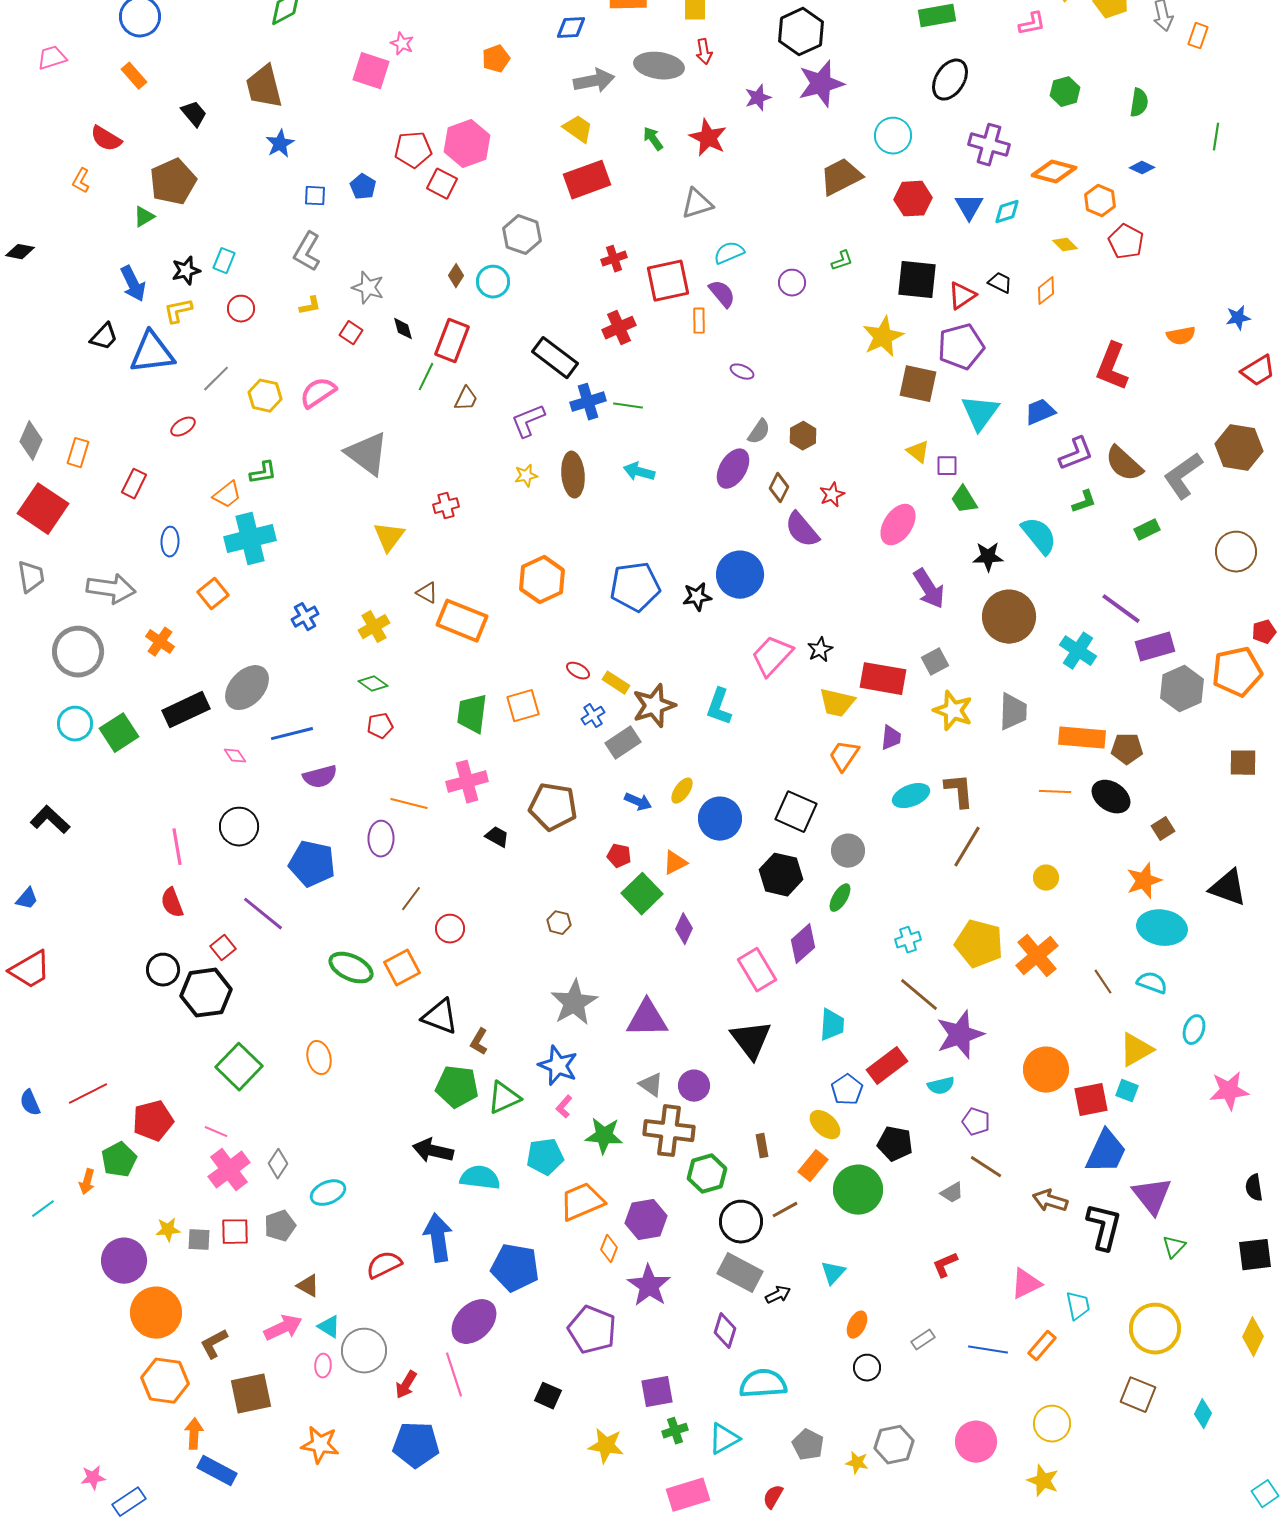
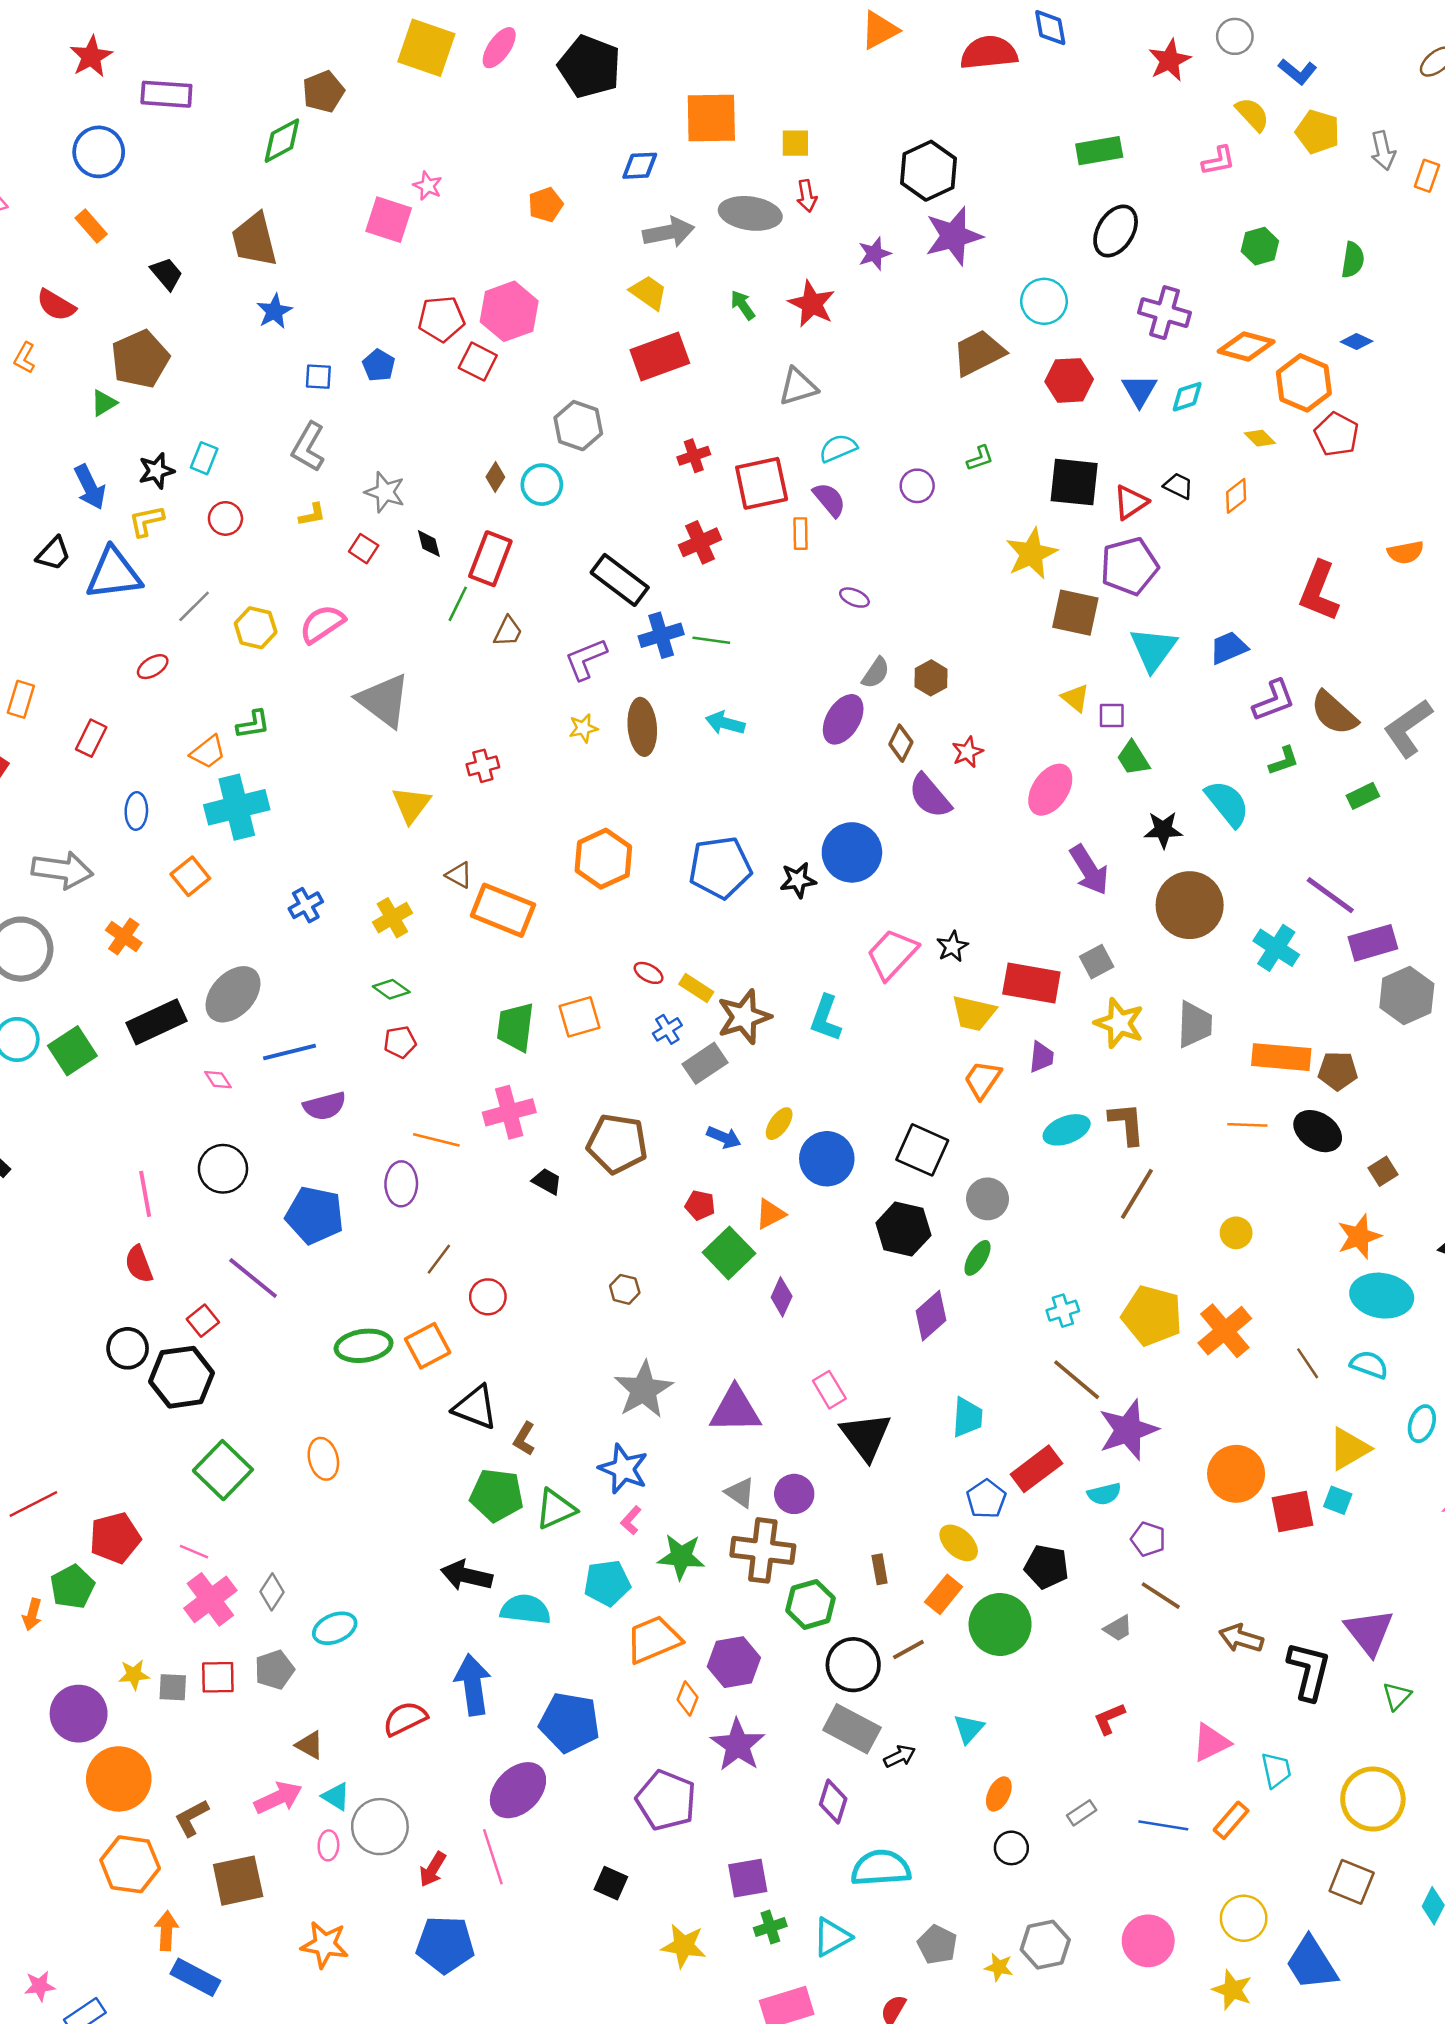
orange hexagon: (1100, 201) -> (1304, 383), size x1.4
green ellipse: (351, 968) -> (364, 1346), turned -33
pink rectangle: (757, 970) -> (829, 1390), moved, size x0.7
blue trapezoid: (1106, 1152) -> (1311, 1963), moved, turned 123

